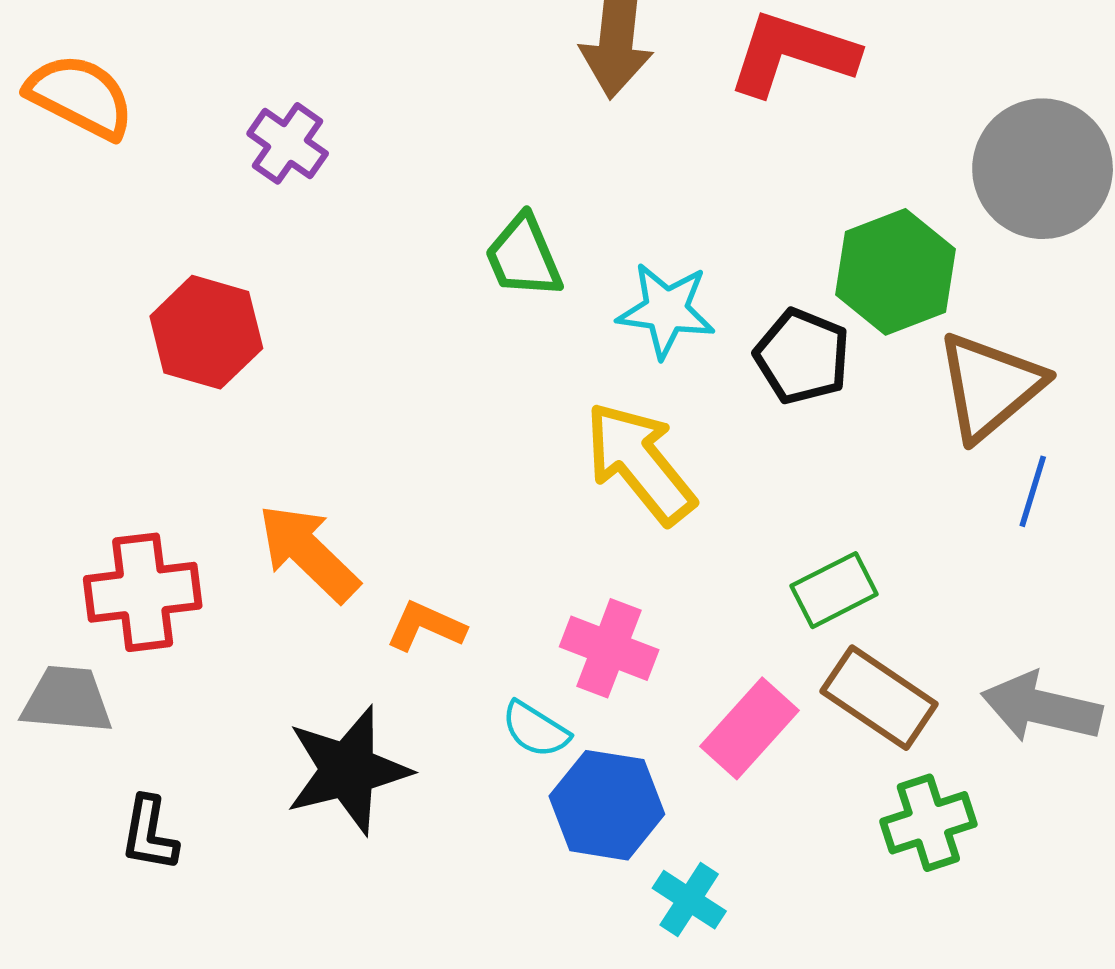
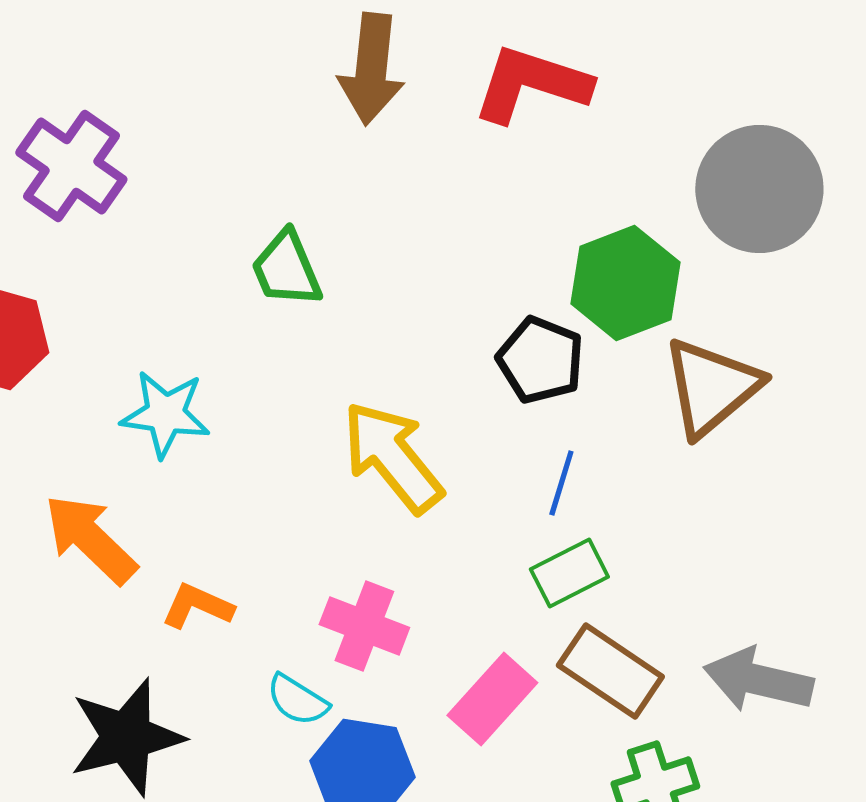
purple cross: (288, 143) -> (71, 166), size x1.5
cyan star: (666, 310) -> (165, 414), moved
blue line: (1033, 491) -> (561, 483), moved

